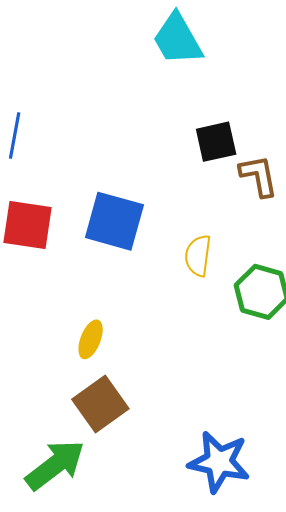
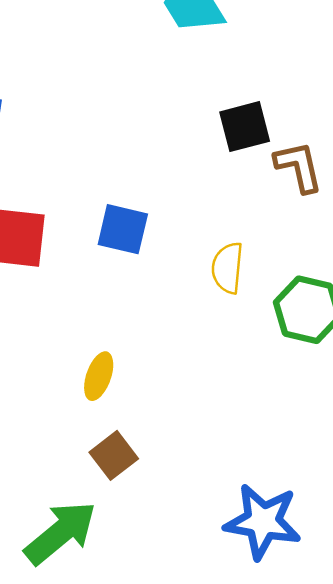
blue square: (114, 221) -> (123, 229), size x0.7
brown square: (100, 404) -> (114, 455), size x0.7

